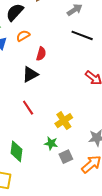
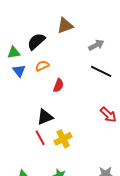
black triangle: (30, 74) -> (45, 117), moved
yellow cross: (64, 121) -> (63, 139), moved

